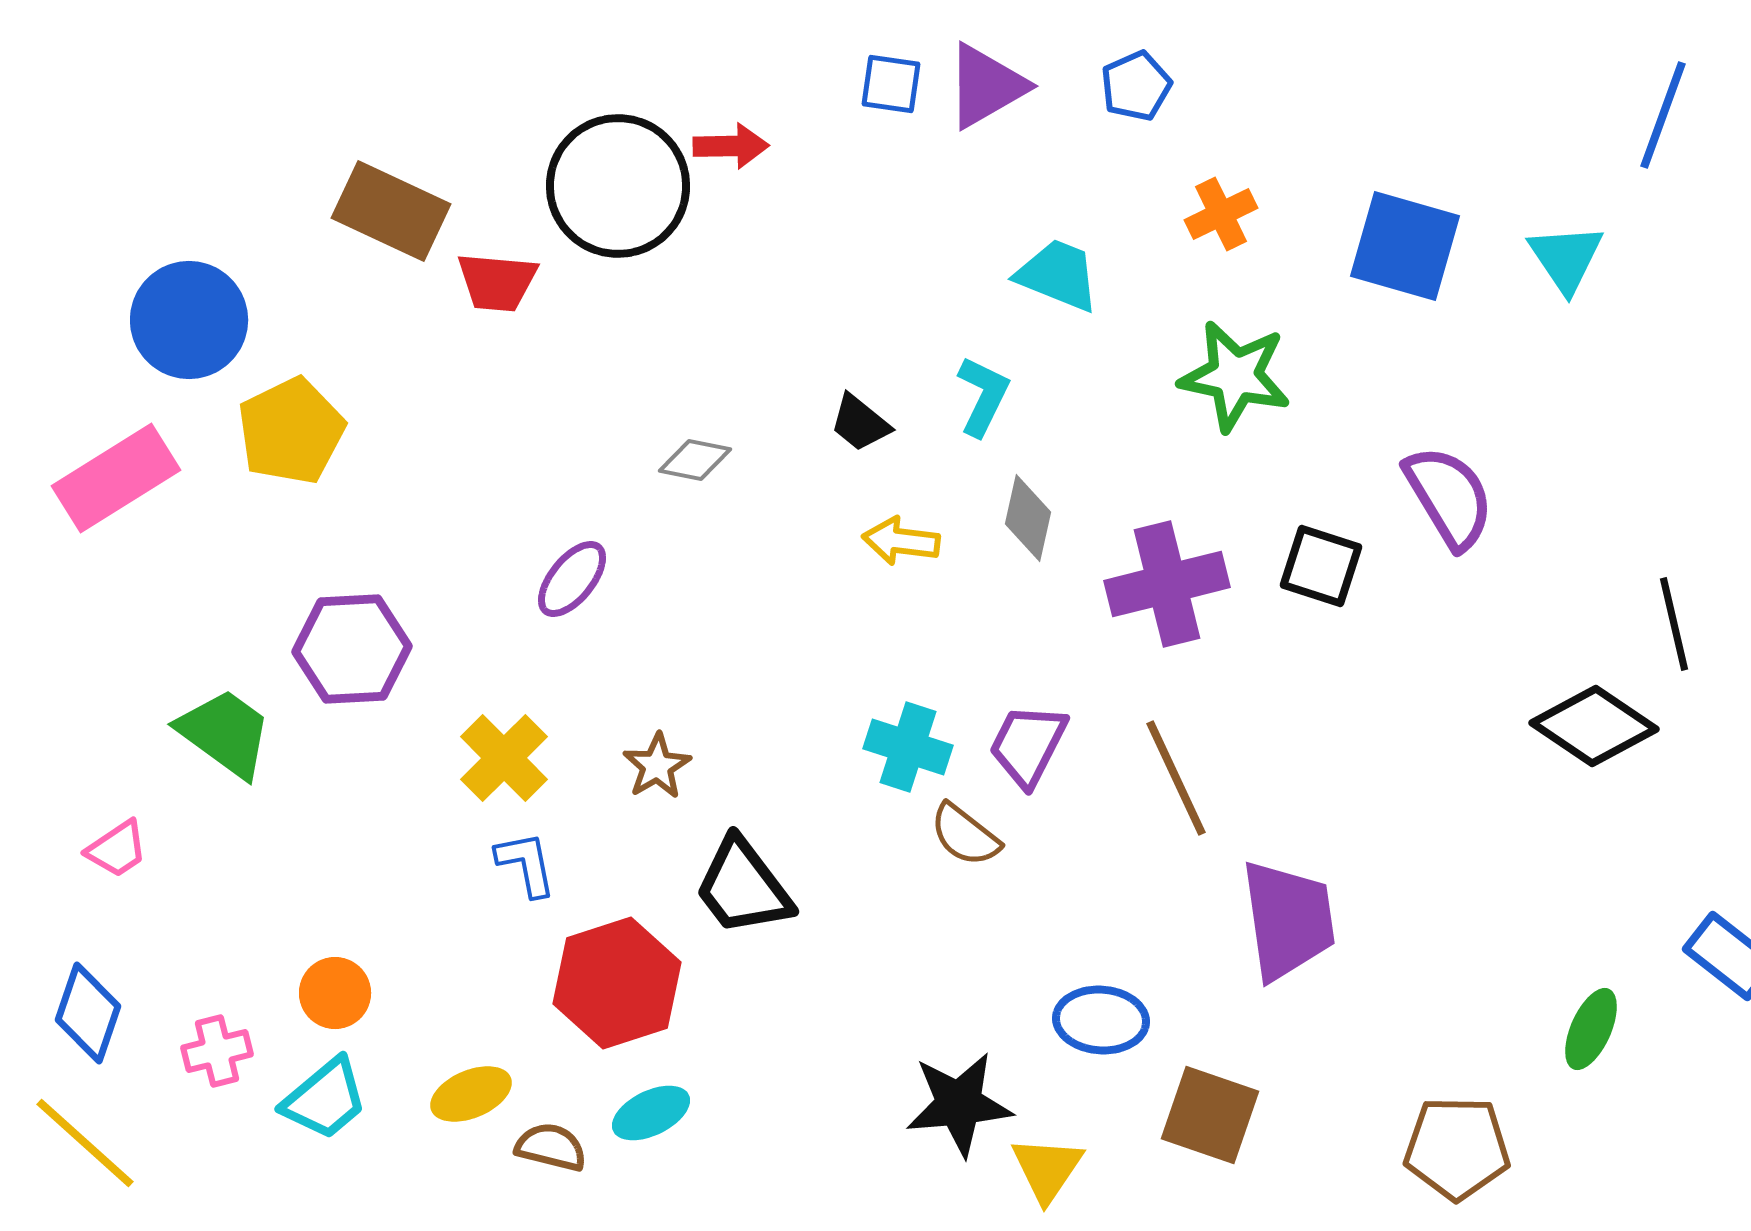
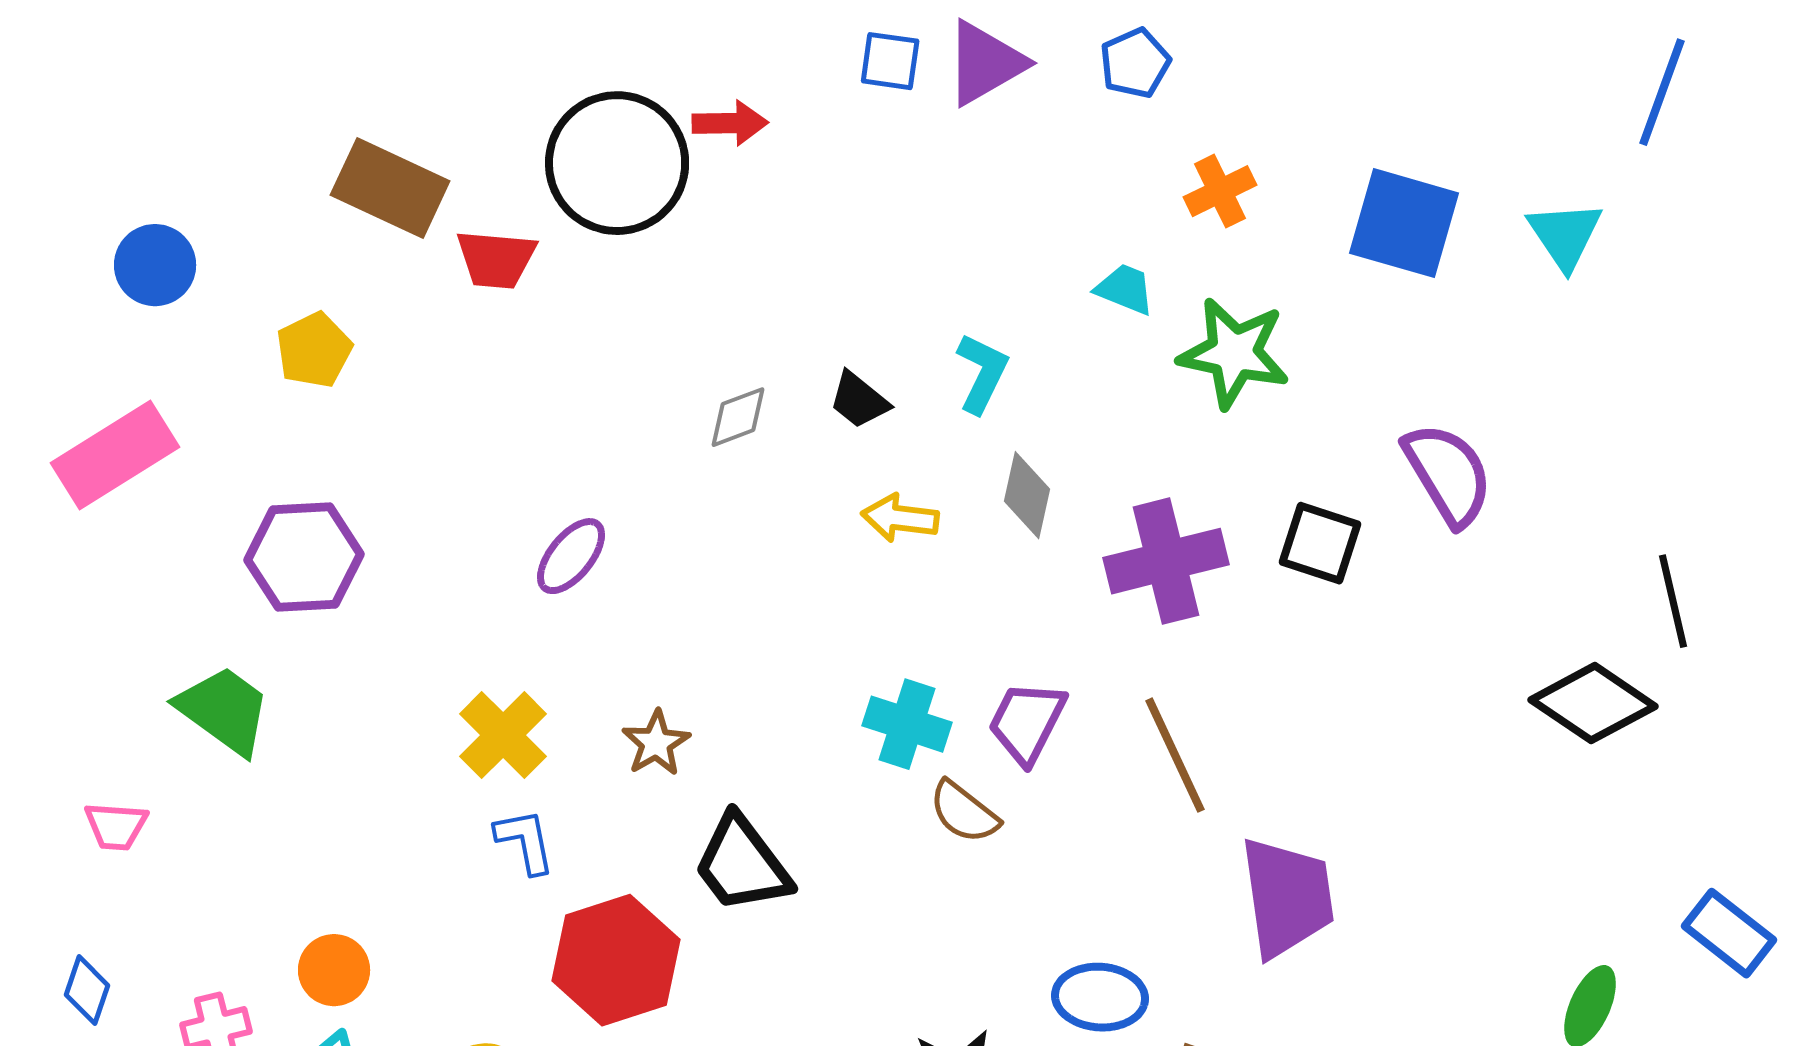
cyan trapezoid: (1058, 275) -> (1125, 289), moved, size x0.7
blue circle: (189, 320) -> (155, 265), moved, size x0.7
yellow pentagon: (291, 431) -> (314, 350), moved, size x0.7
gray diamond: (695, 460) -> (738, 417), moved, turned -32
purple hexagon: (352, 649) -> (304, 557), moved
pink trapezoid: (117, 849) -> (116, 826), turned 38
blue diamond: (88, 1013) -> (87, 990), size x0.7

